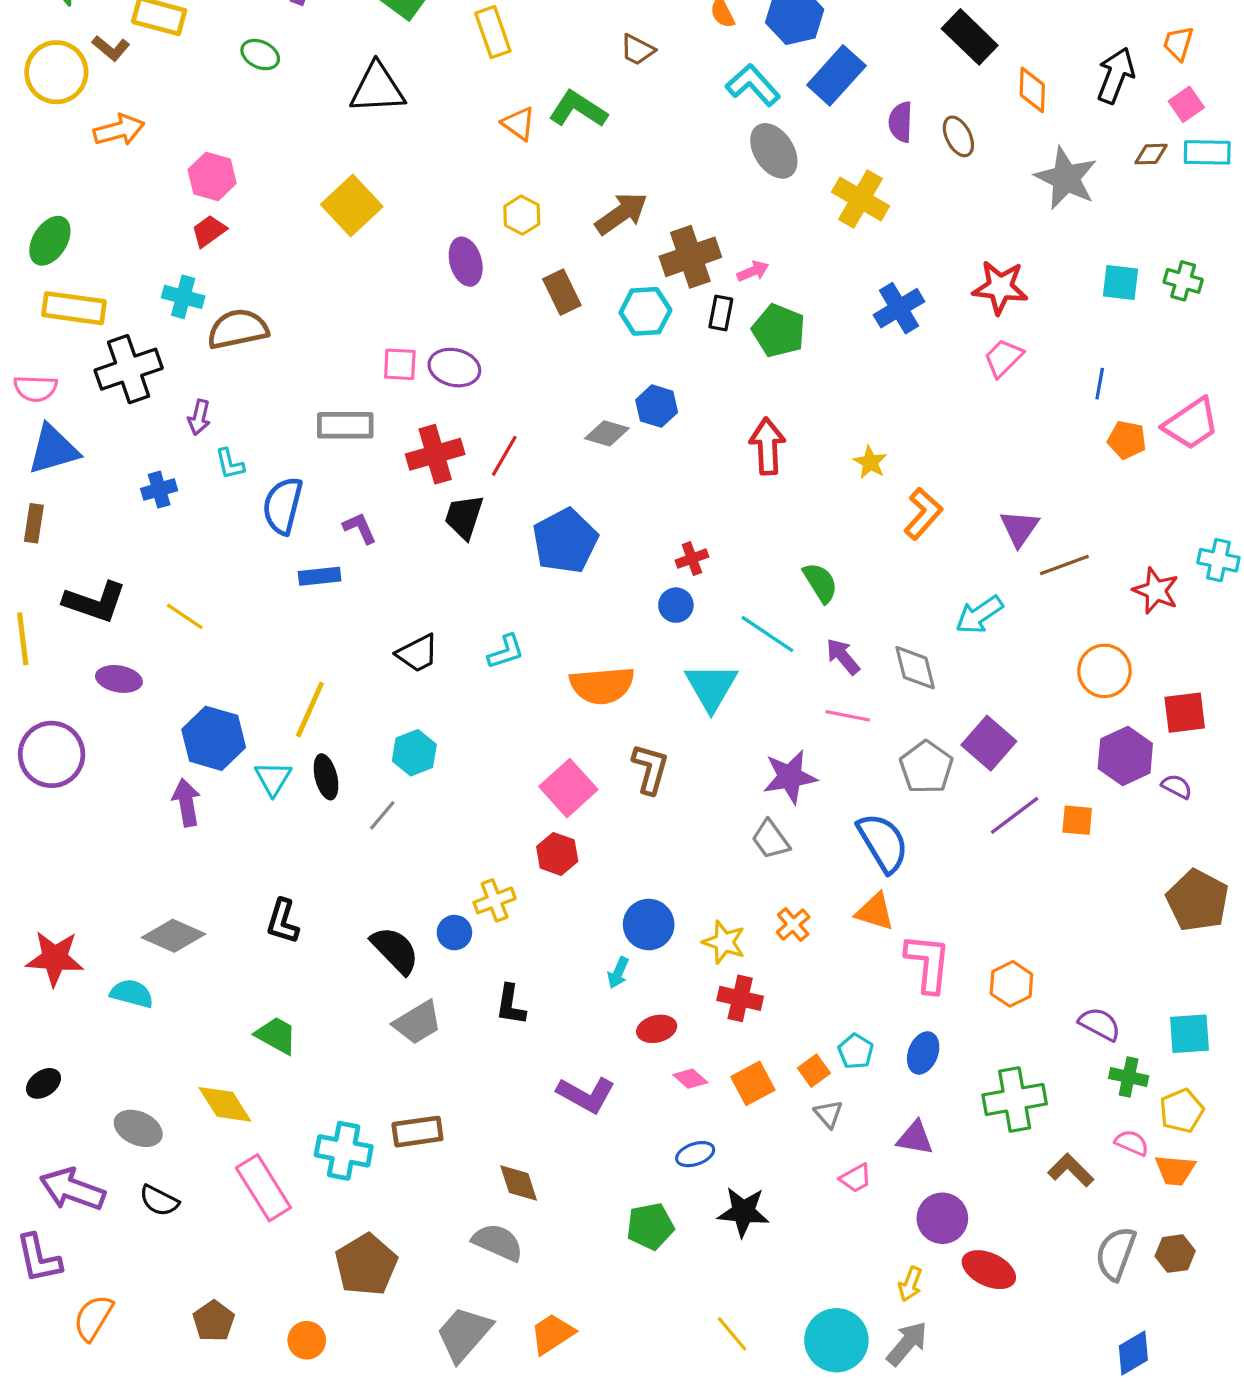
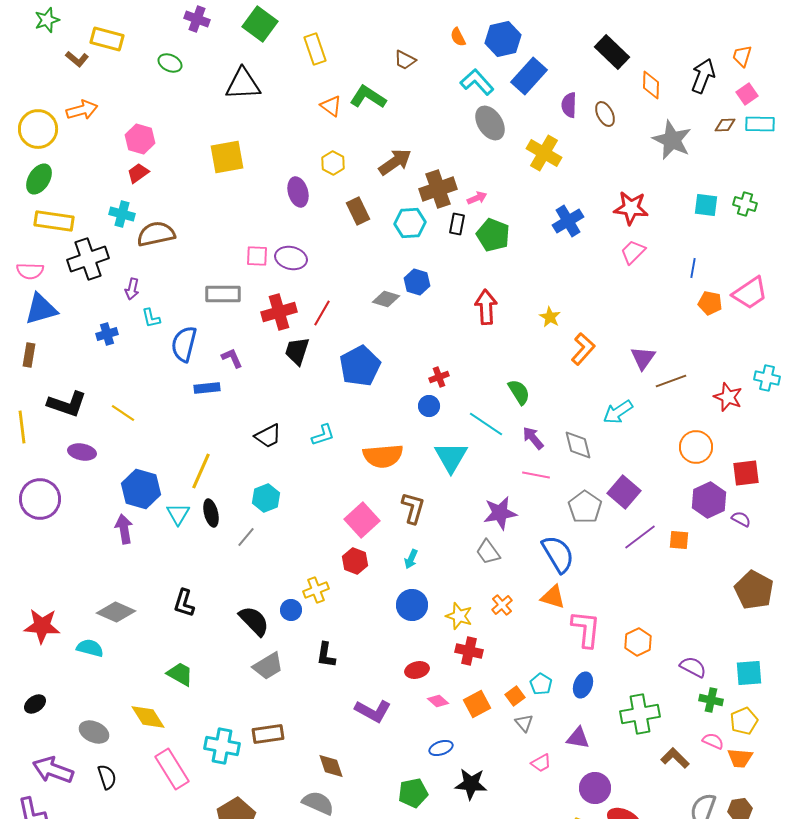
yellow circle: (56, 72) -> (38, 129), moved
yellow square: (352, 205) -> (227, 157), turned 33
cyan arrow: (618, 973) -> (411, 559), moved
black semicircle: (159, 1201) -> (107, 777), turned -135

